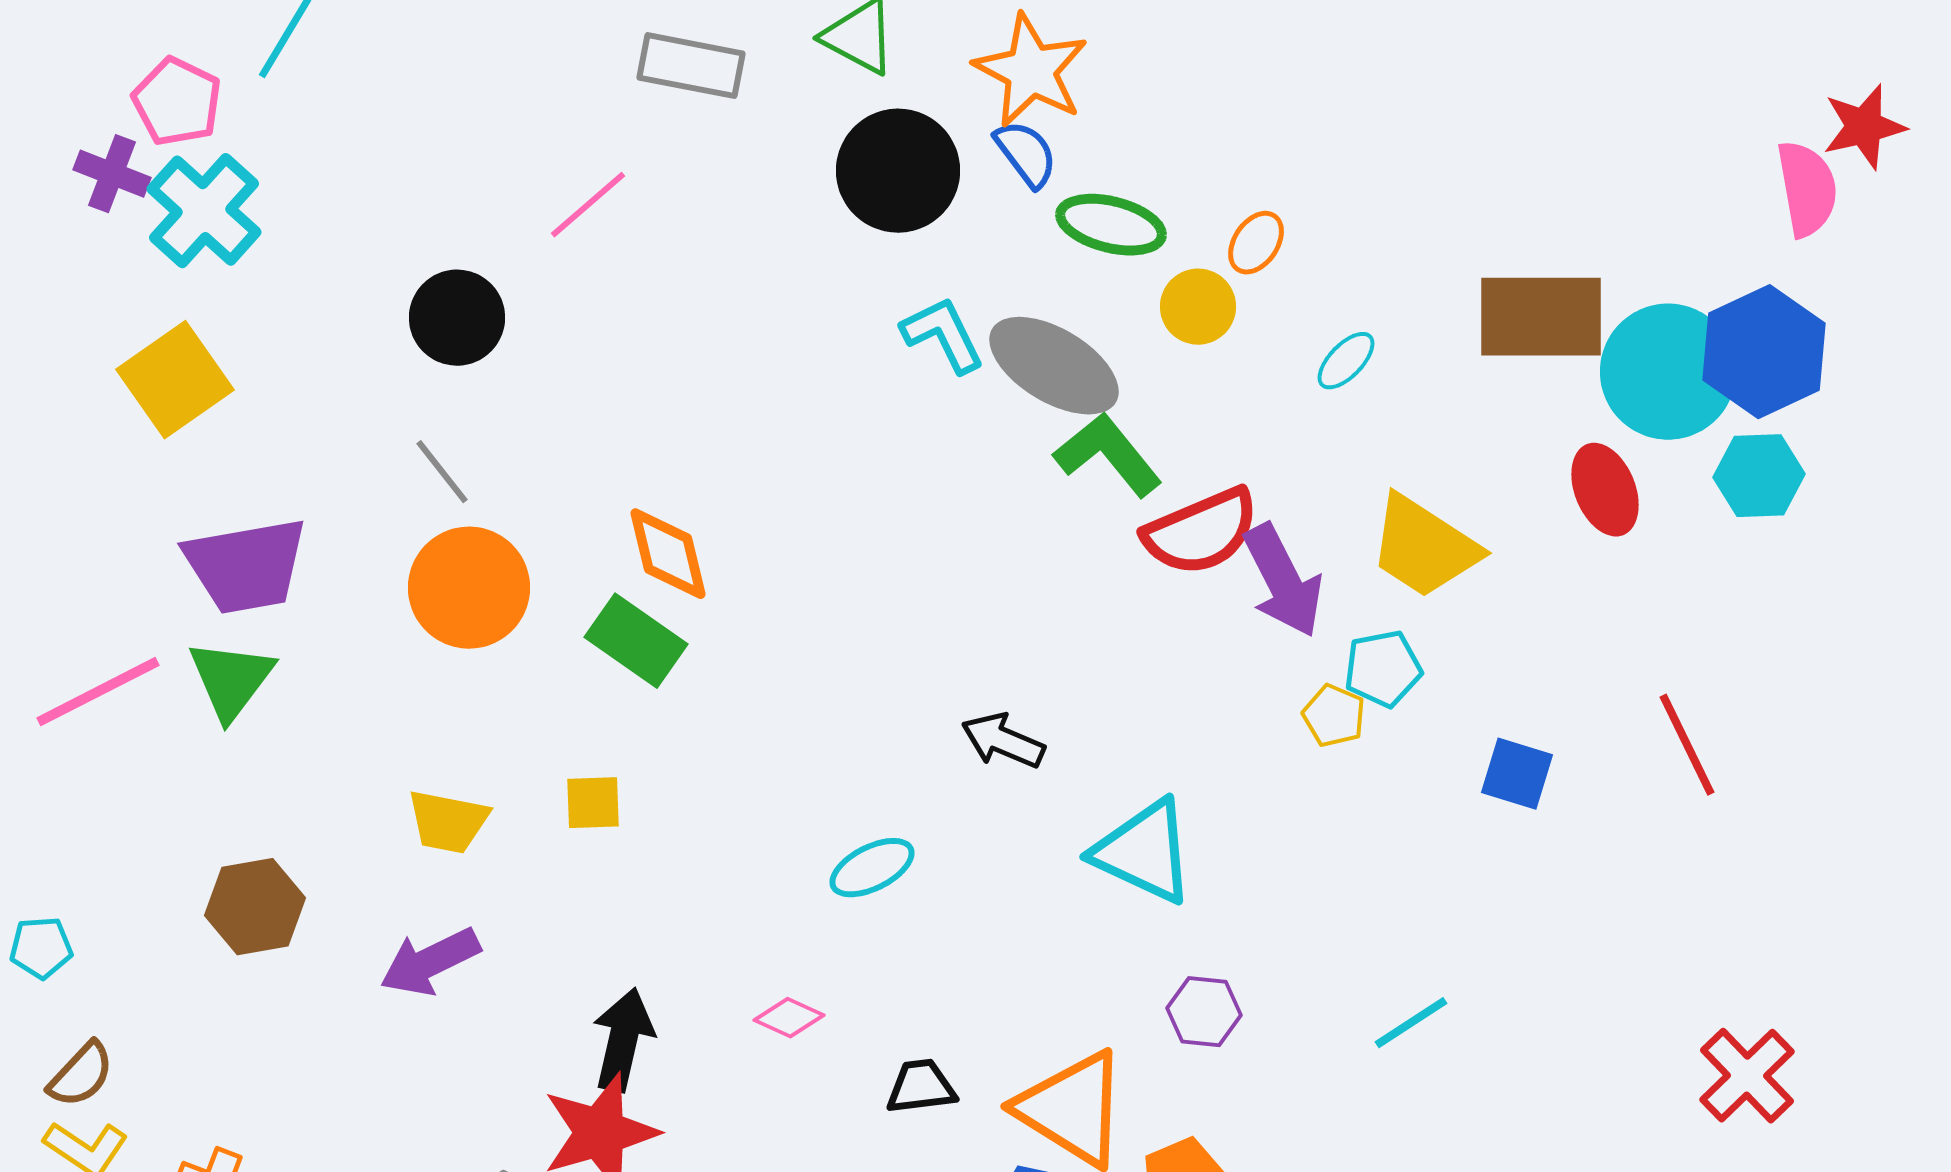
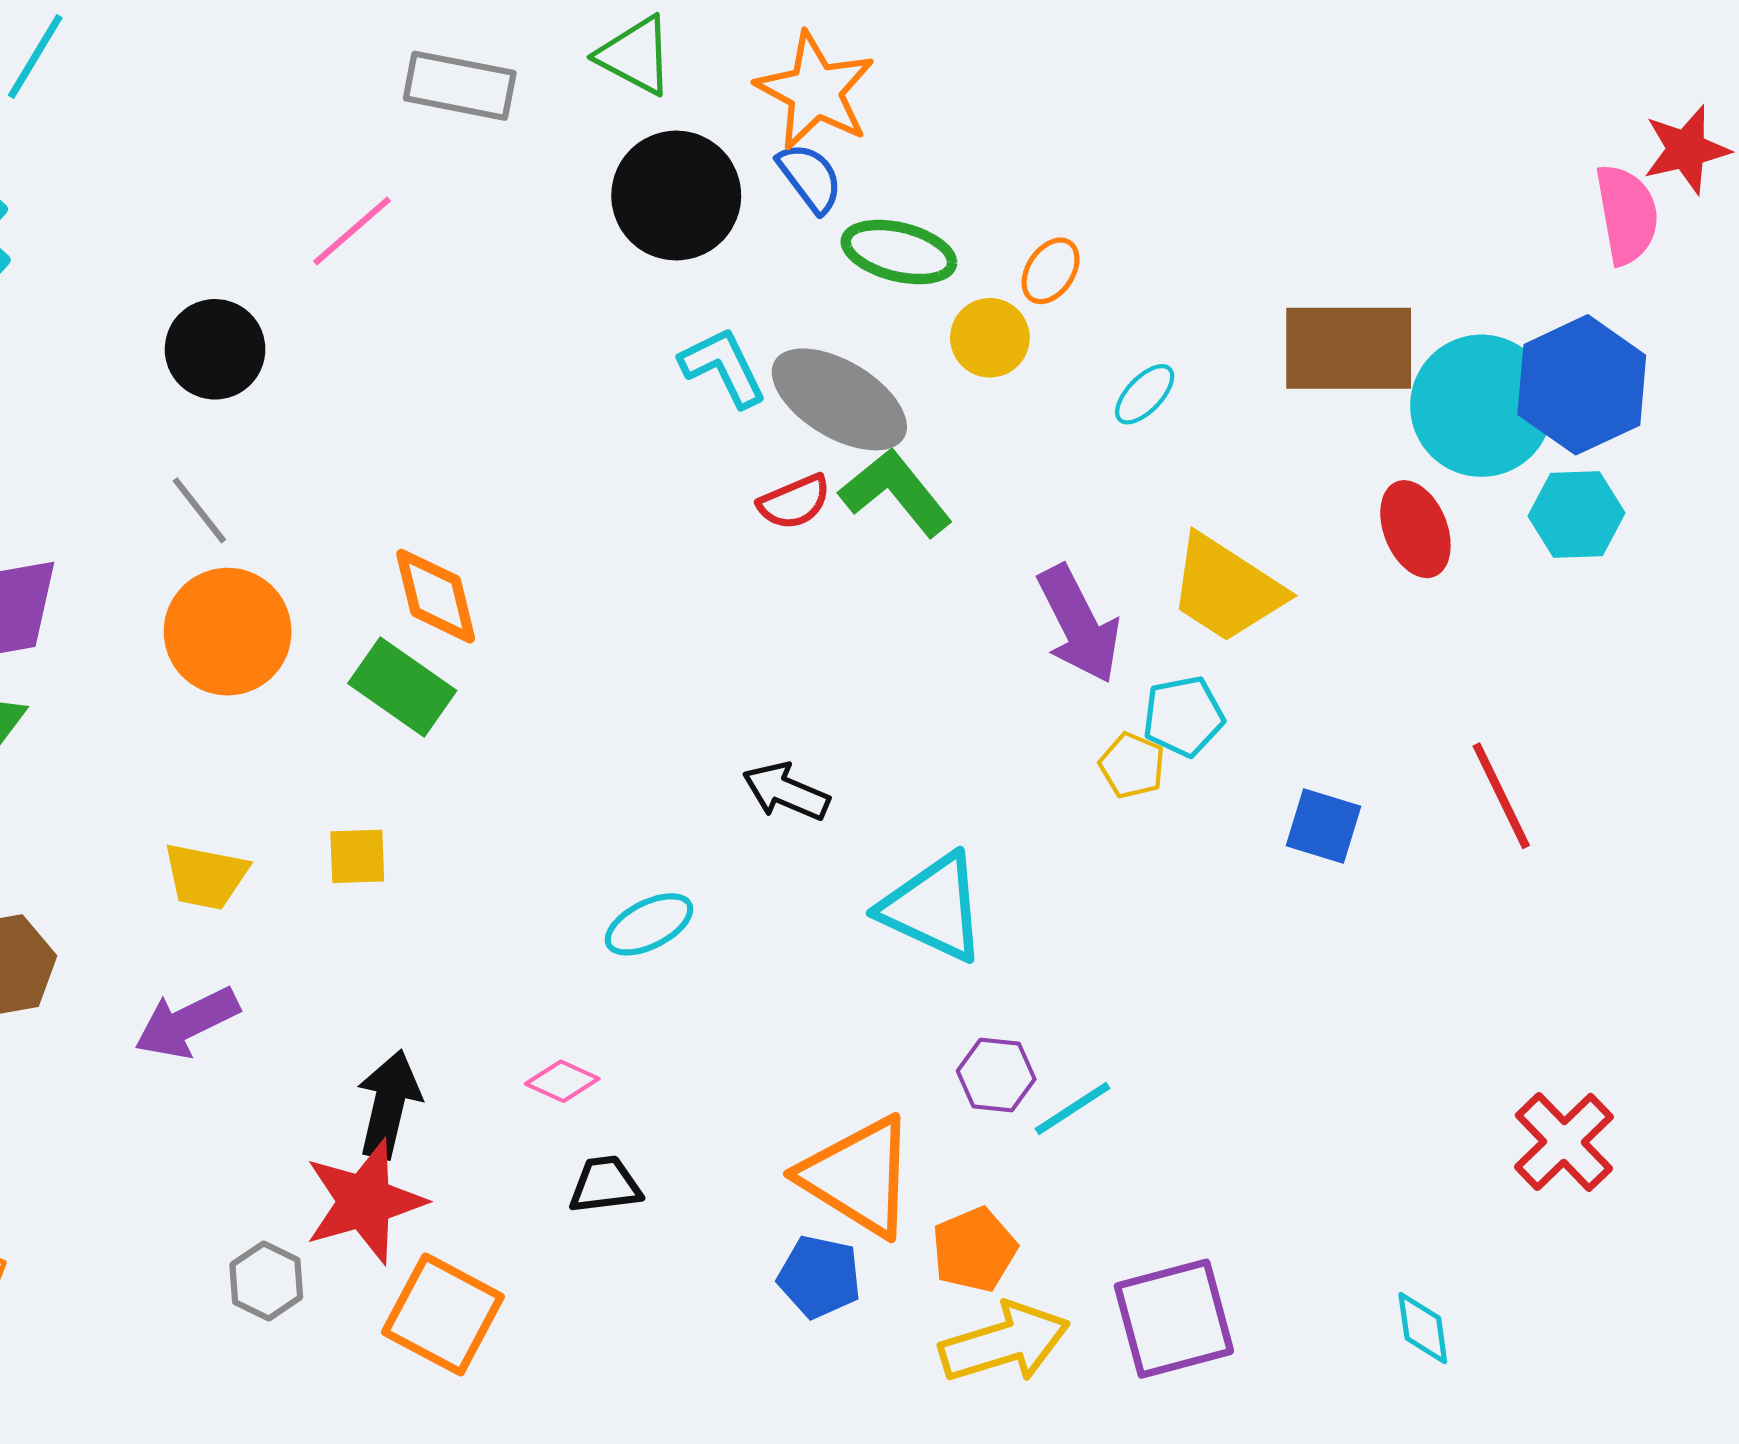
red semicircle: (1201, 532) -> (794, 502), moved, size x0.6
cyan line: (1411, 1023) -> (1073, 1108), moved
black trapezoid: (921, 1087) -> (605, 1185), moved

